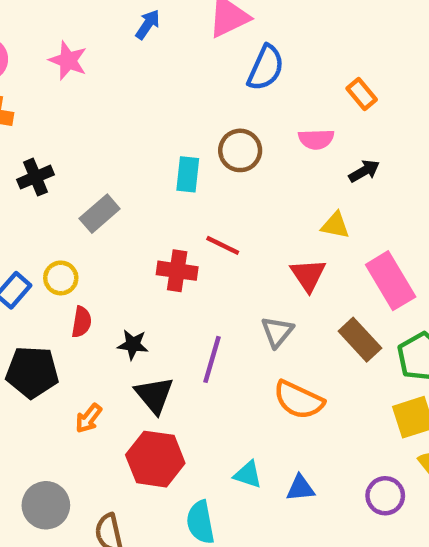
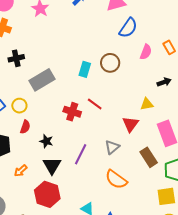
pink semicircle: (316, 139) -> (146, 52), moved, turned -77
gray rectangle: (100, 214) -> (42, 80), size x1.4
yellow triangle: (335, 225) -> (147, 104), turned -32

